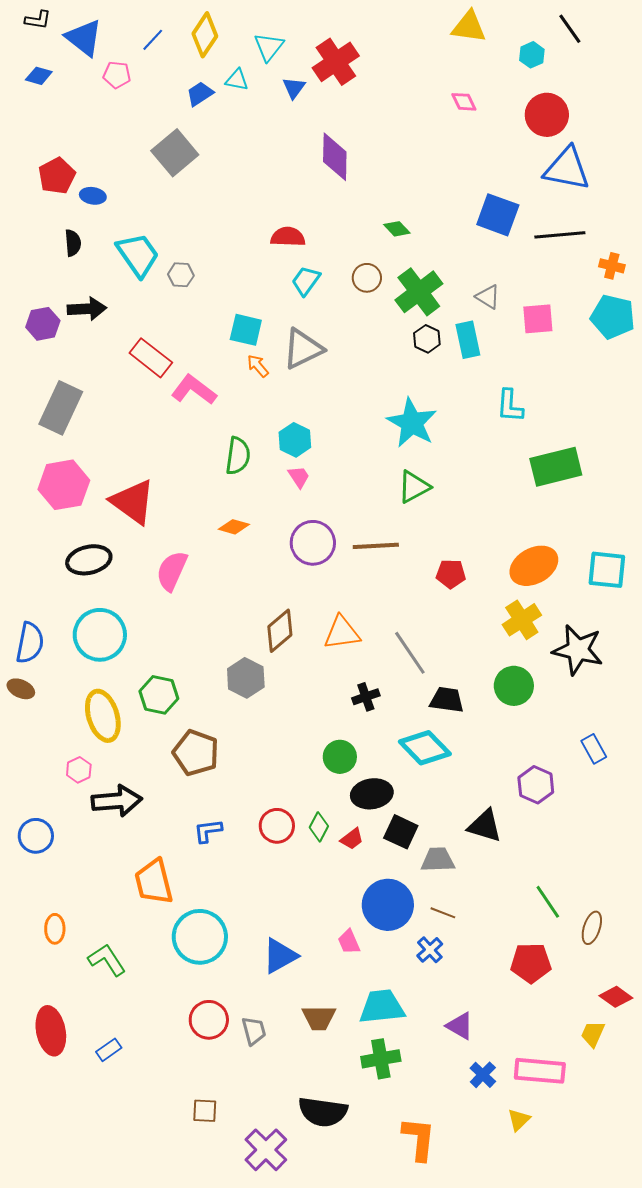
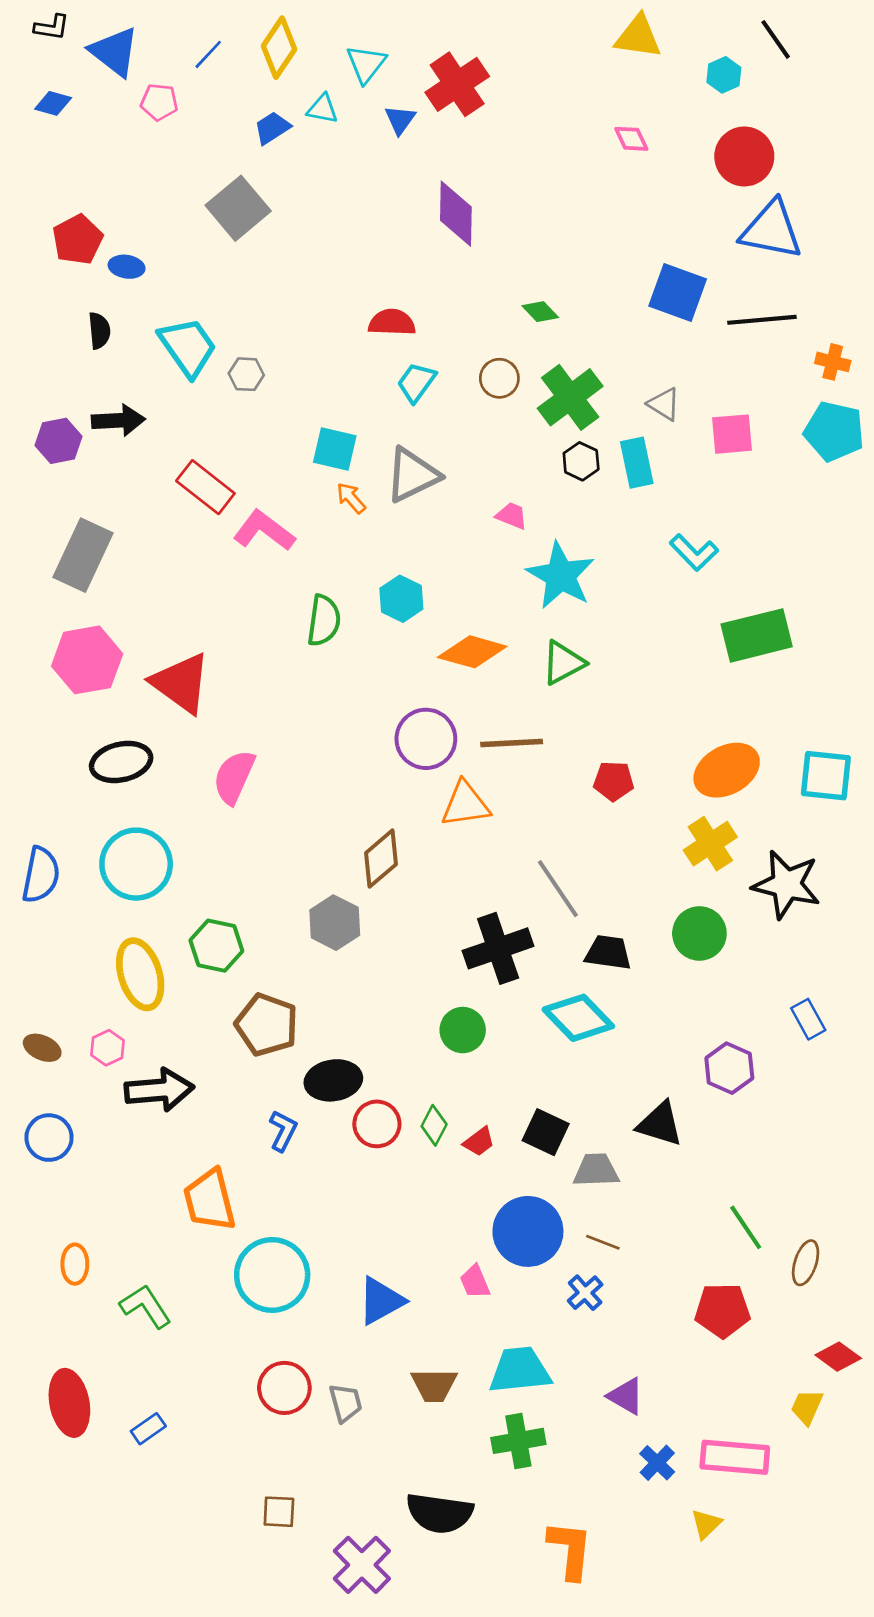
cyan L-shape: (510, 406) -> (694, 552), turned -48
pink trapezoid: (299, 477) -> (512, 516), moved, turned -35
orange diamond: (234, 527) -> (472, 652), moved, size x1.6
orange triangle: (342, 633) -> (465, 804), moved
brown ellipse: (21, 689) -> (42, 1048), moved
black cross: (366, 697) -> (498, 948), size x1.8
black ellipse: (372, 794) -> (333, 1080), moved
blue L-shape: (208, 831) -> (283, 1131), turned 124

